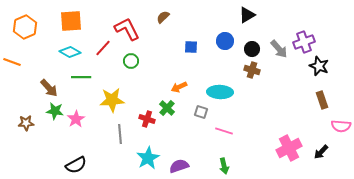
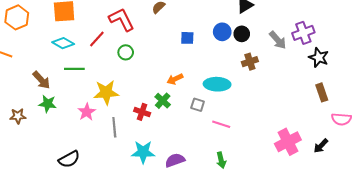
black circle: (252, 49) -> (242, 34), moved
brown cross: (252, 70) -> (250, 62), turned -35
pink star: (76, 119) -> (87, 112), moved
cyan star: (148, 158) -> (143, 152), turned 30

